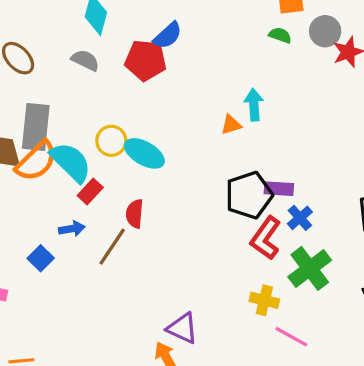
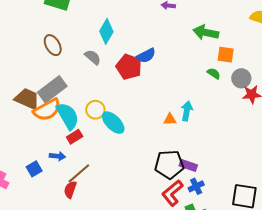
gray rectangle: (36, 127) -> (52, 89), turned 32
red semicircle: (135, 214) -> (70, 190), moved

